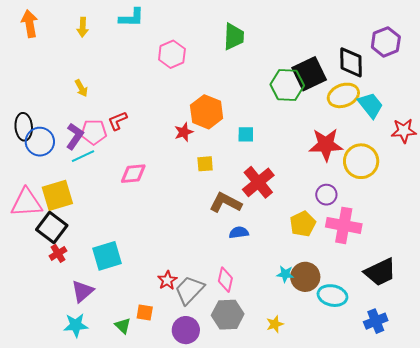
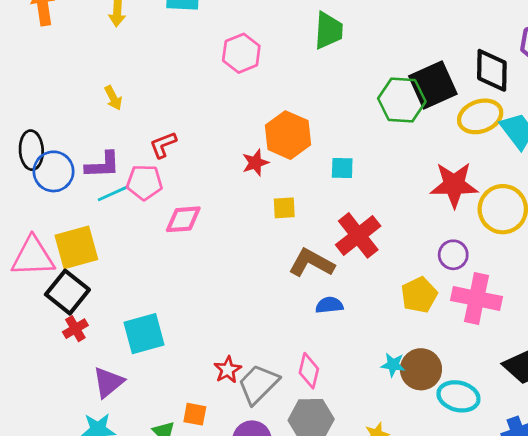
pink pentagon: (94, 132) -> (144, 182), moved
purple L-shape: (75, 136) -> (103, 165), turned 52

